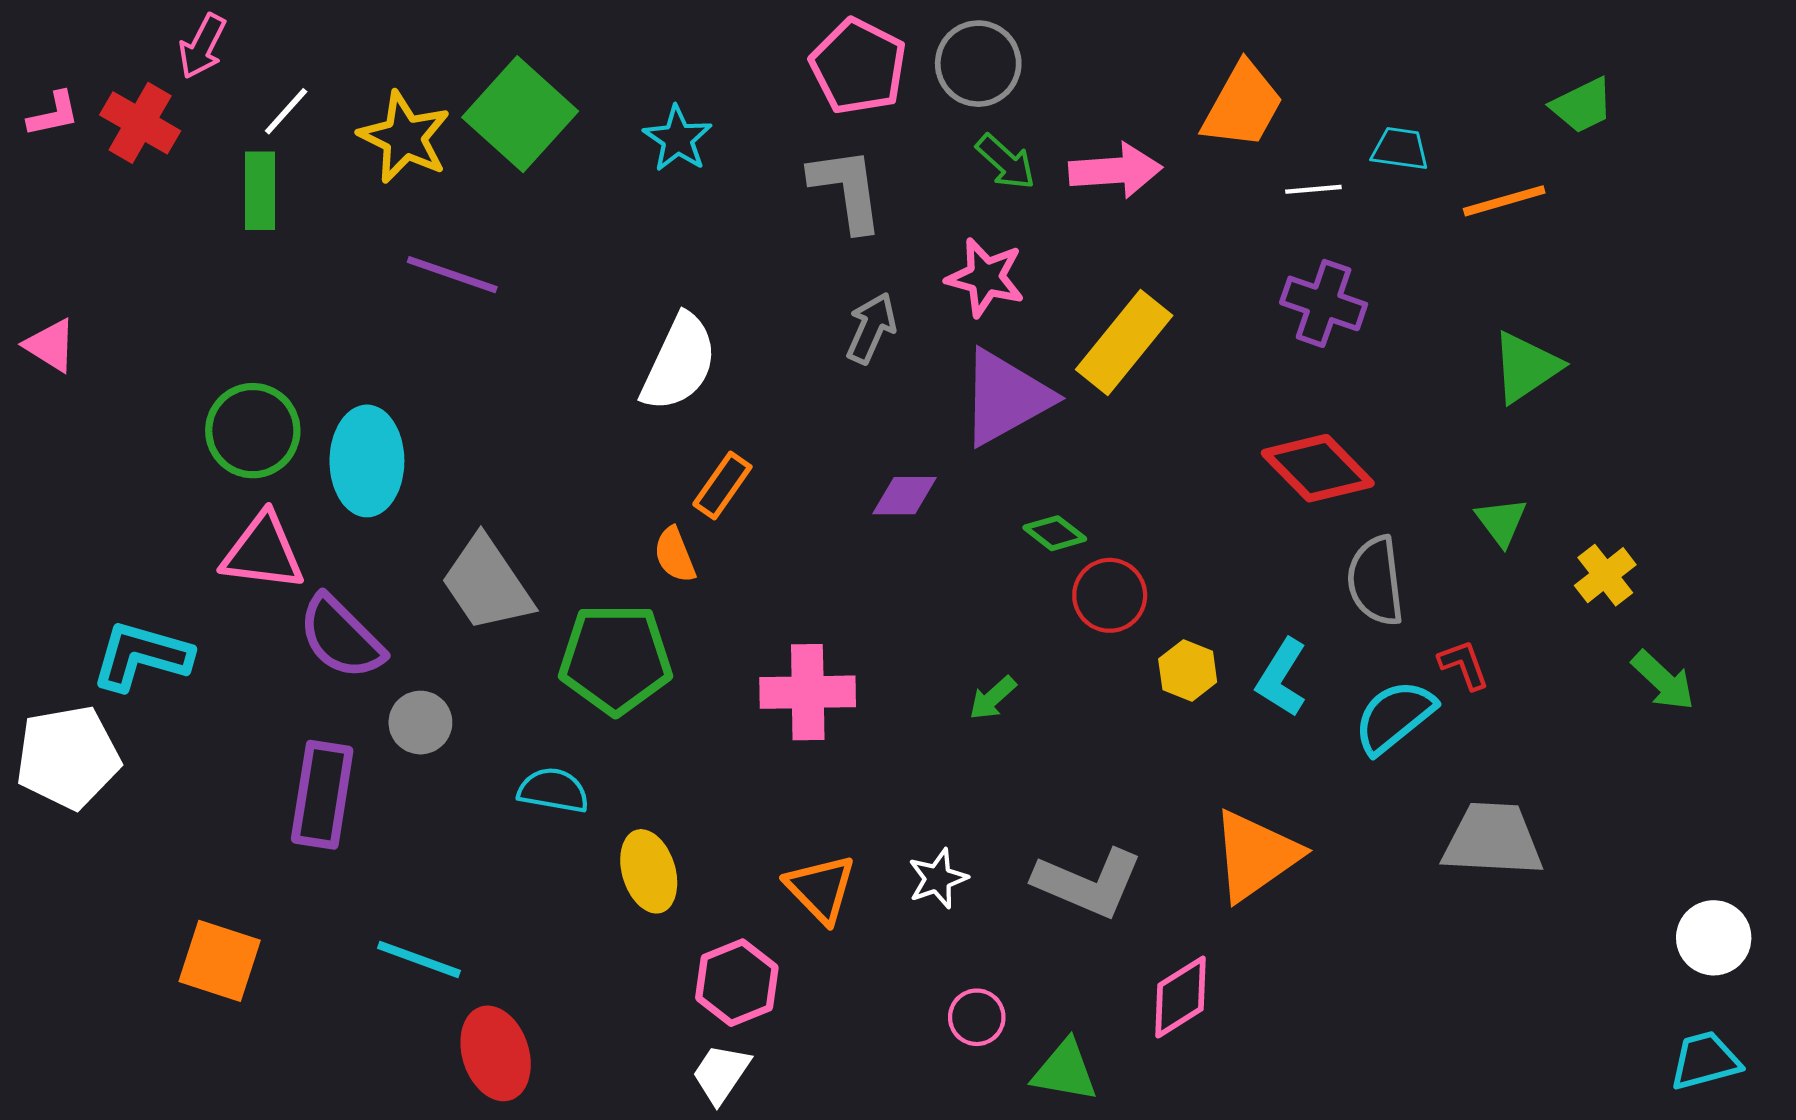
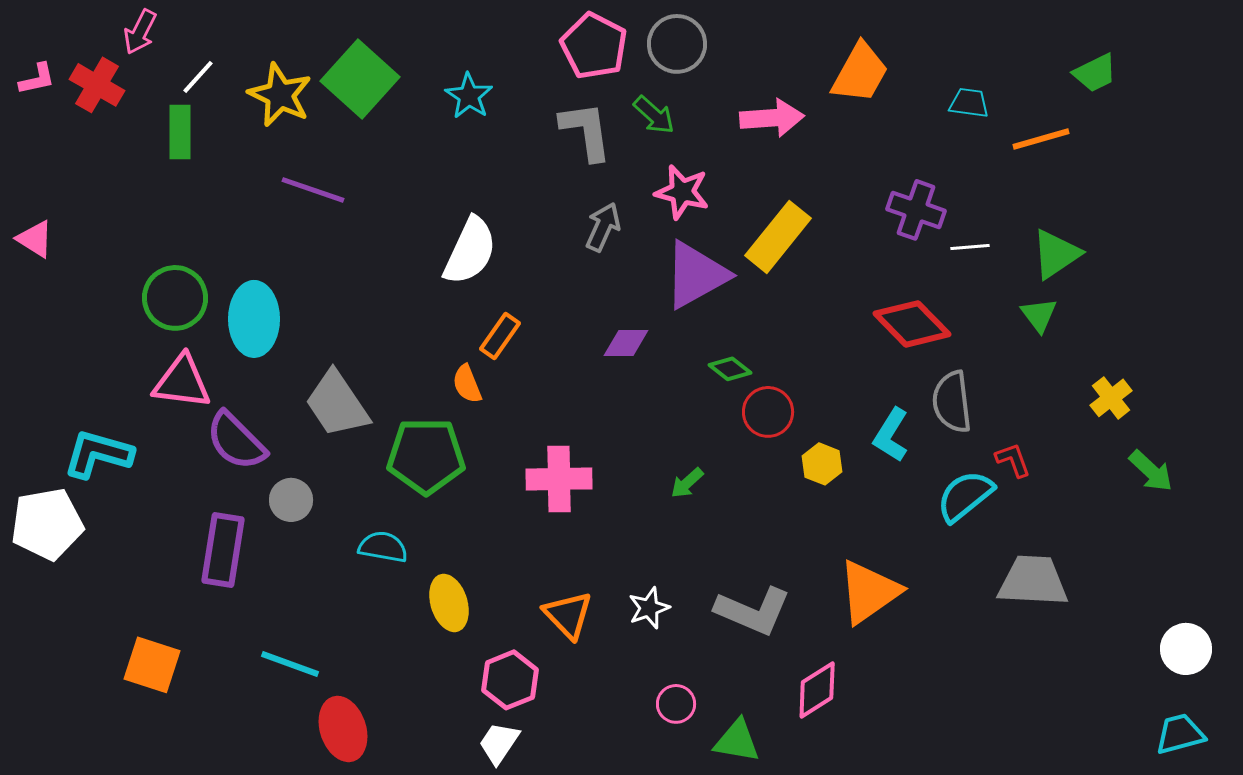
green arrow: (1006, 162) -> (654, 115), moved
white line: (1313, 189) -> (970, 247), moved
green triangle: (1501, 522) -> (1039, 315), moved
cyan L-shape: (1282, 678) -> (891, 435), moved

